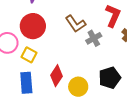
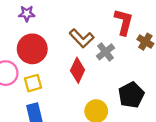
yellow square: (29, 55) -> (33, 83), turned -35
red diamond: (56, 76) -> (78, 70), moved

